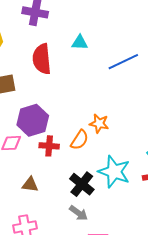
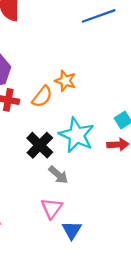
gray arrow: (78, 213) -> (58, 175), moved

